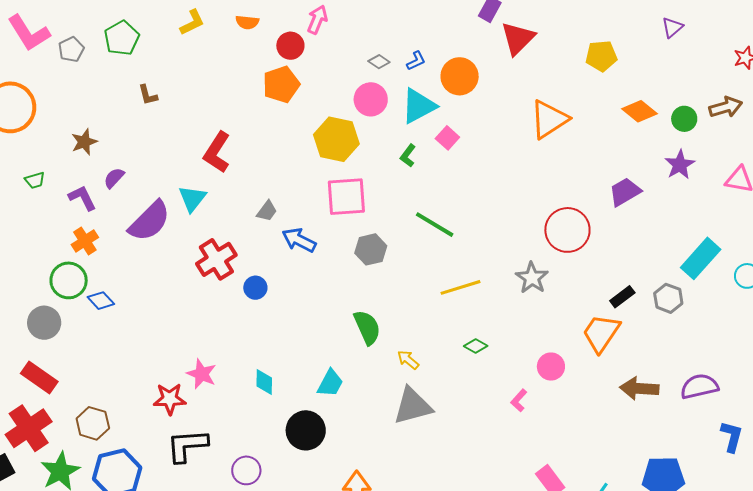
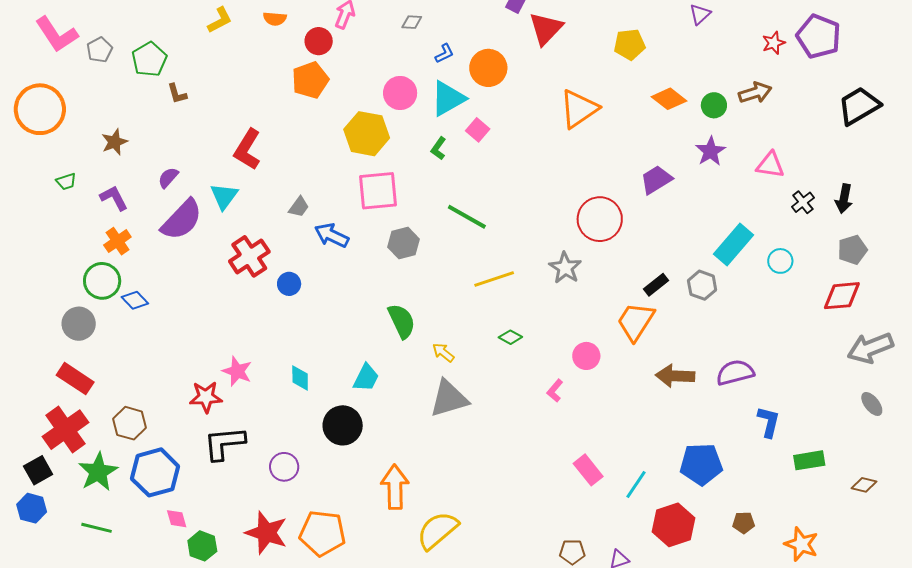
green pentagon: (122, 38) -> (149, 59), moved
gray diamond: (379, 62) -> (412, 22), moved, turned -30
purple semicircle: (114, 178) -> (168, 178), moved

